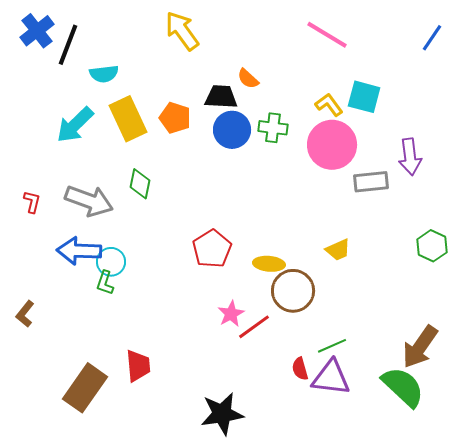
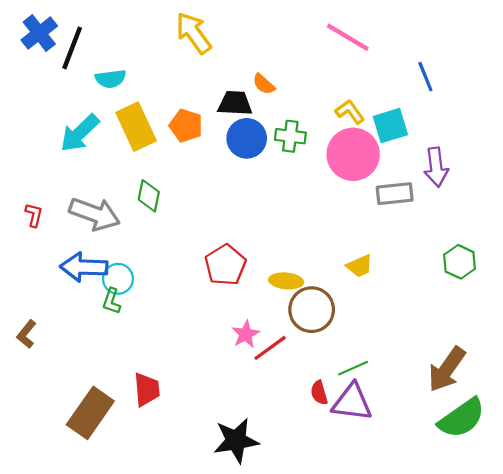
blue line: (432, 38) -> (425, 77), moved, turned -56
cyan square: (364, 97) -> (390, 126), moved, turned -32
green semicircle: (403, 387) -> (462, 418), moved, turned 102

